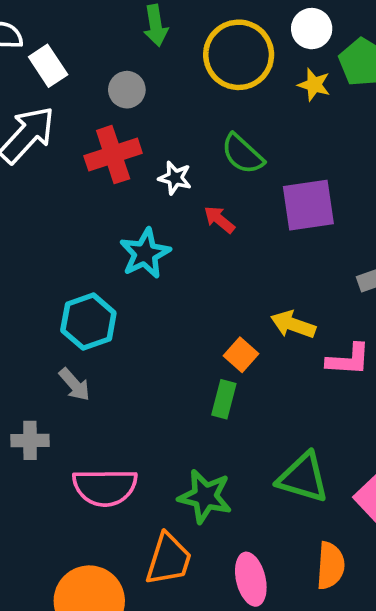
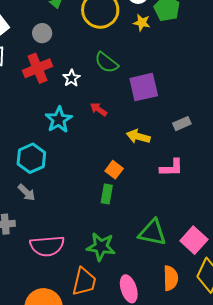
white star: (175, 178) -> (71, 78), turned 30
red arrow: (219, 220) -> (99, 109), moved
yellow arrow: (293, 325) -> (138, 136), moved

